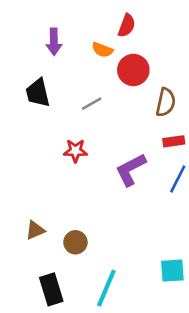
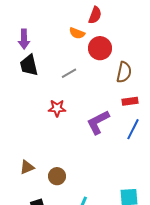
purple arrow: (54, 42) -> (24, 39), moved

